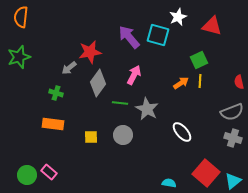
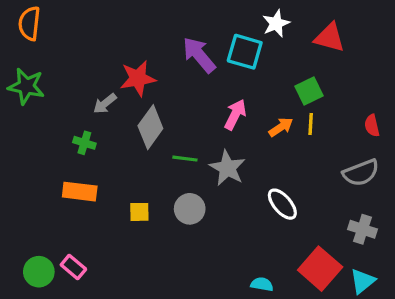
green star: (19, 57) -> (26, 86), turned 30
pink arrow: (134, 75) -> (235, 115), moved
gray cross: (233, 138) -> (362, 229), moved

